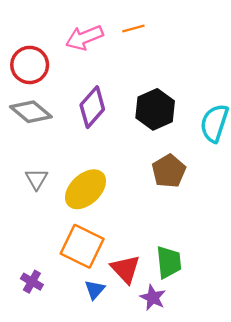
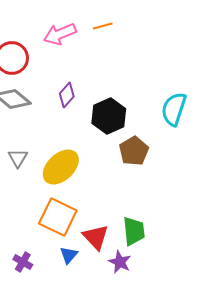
purple diamond: (92, 107) -> (67, 95), size x0.7
black hexagon: (155, 109) -> (109, 116), moved
purple cross: (32, 282) -> (23, 262), moved

